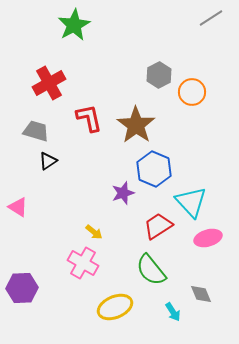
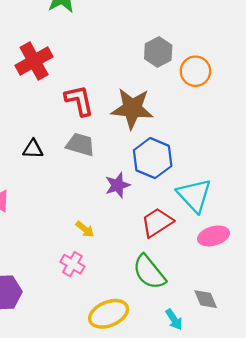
brown star: (136, 125) -> (132, 108), turned -30
gray trapezoid: (36, 131) -> (80, 145), moved
black triangle: (48, 161) -> (33, 149), turned 36
pink cross: (83, 263) -> (72, 264), size x0.7

